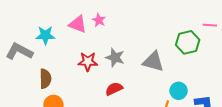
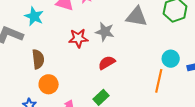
cyan star: (45, 35) -> (34, 16), turned 30
gray triangle: (153, 62) -> (137, 17), moved

